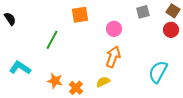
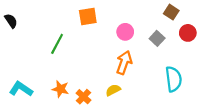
brown square: (173, 11) -> (171, 12), moved
gray square: (143, 12) -> (157, 38), moved, turned -32
cyan L-shape: (20, 68) -> (21, 89), moved
cyan semicircle: (158, 72) -> (174, 79), turned 145

